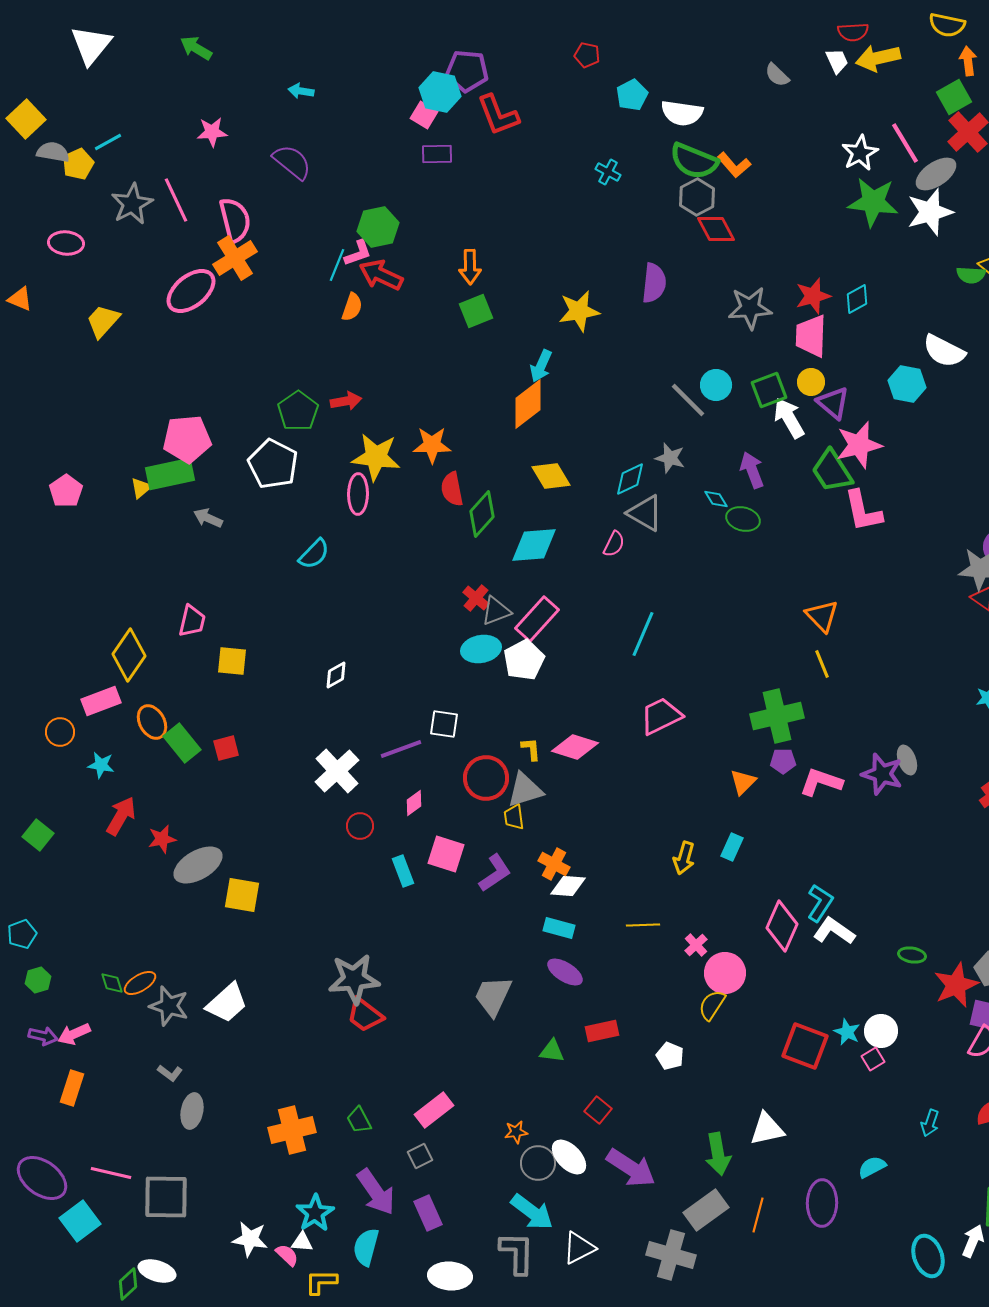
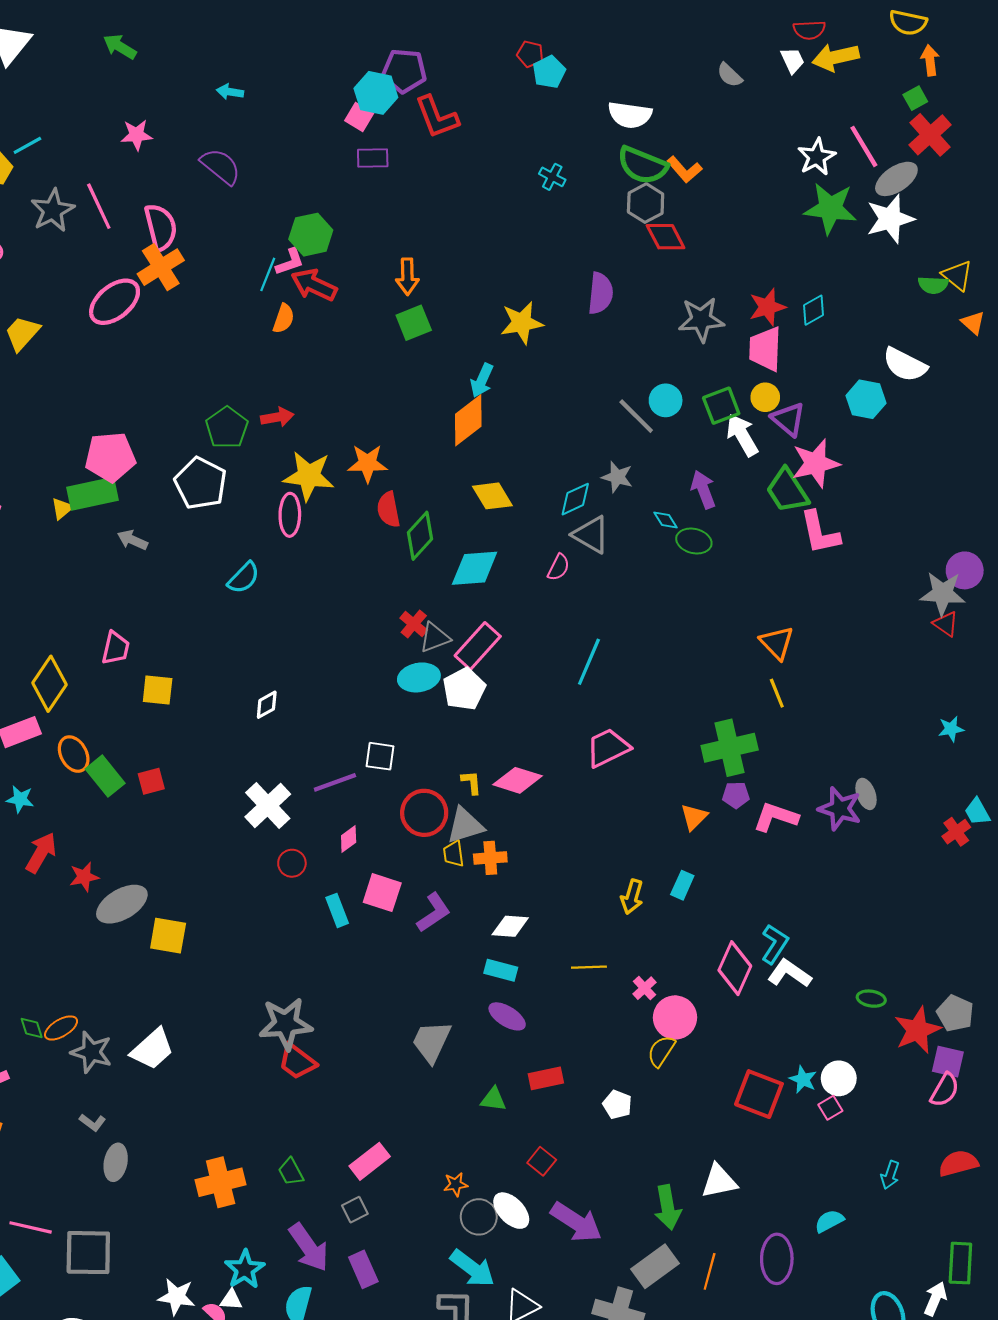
cyan pentagon: (632, 95) -> (549, 72), moved
green square: (954, 97) -> (915, 98), size x0.7
orange cross: (554, 864) -> (490, 858), moved, turned -32

